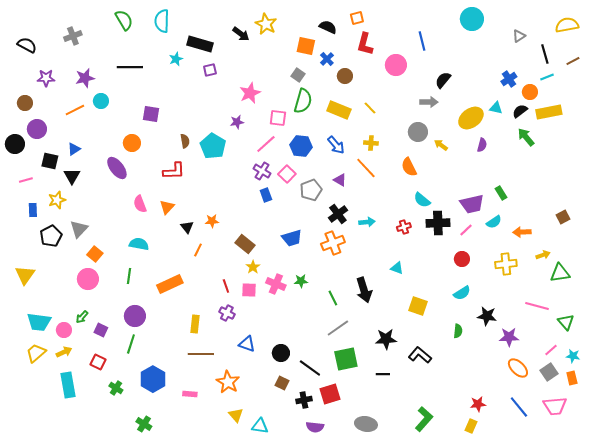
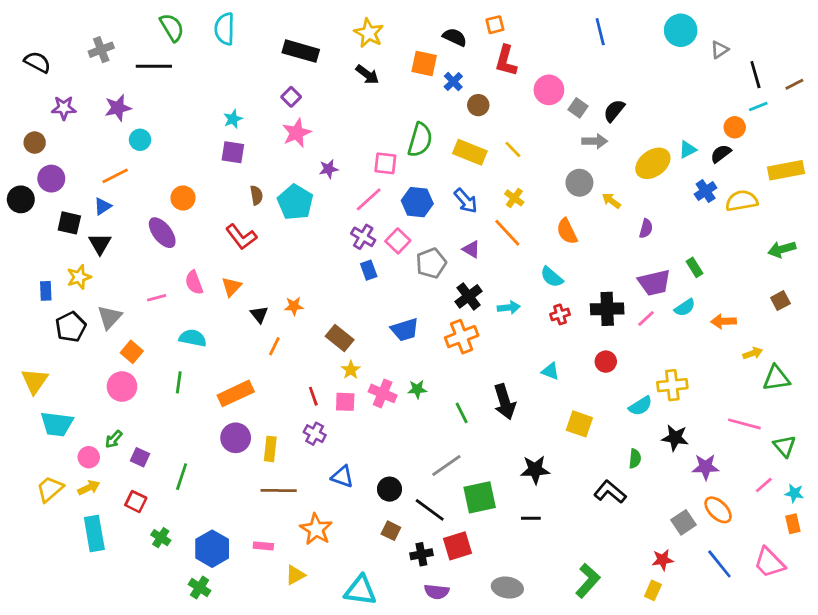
cyan circle: (472, 19) -> (681, 30), moved
yellow semicircle: (567, 25) -> (742, 201), moved
black arrow: (241, 34) -> (367, 75), moved
blue line: (422, 41) -> (600, 32), moved
black rectangle: (200, 44) -> (301, 51), moved
cyan star: (176, 59) -> (233, 119), moved
black line: (130, 67) -> (154, 66), moved
purple square: (210, 70) -> (291, 97), turned -32
gray square: (298, 75) -> (578, 108), moved
blue cross: (509, 79) -> (706, 191), moved
pink star: (250, 93) -> (297, 133), moved
cyan triangle: (496, 108) -> (688, 149), turned -40
orange line: (75, 110) -> (115, 176), moved
yellow rectangle: (549, 112) -> (786, 170), moved
purple square: (151, 114) -> (233, 152), moved
green arrow: (526, 137) -> (782, 249), moved, turned -66
yellow cross: (371, 143) -> (514, 198), turned 32
purple semicircle: (482, 145) -> (646, 228), moved
red L-shape: (174, 171) -> (241, 237), turned 55
pink line: (26, 180) -> (157, 298), moved
cyan semicircle: (422, 200) -> (552, 277), moved
red circle: (462, 259) -> (606, 362), moved
yellow cross: (506, 264) -> (672, 385), moved
purple circle: (135, 316) -> (236, 438), moved
cyan trapezoid: (39, 322) -> (57, 424), moved
gray line: (338, 328) -> (446, 466), moved
black L-shape: (420, 355) -> (610, 492), moved
gray square: (549, 372) -> (683, 522), moved
blue hexagon: (153, 379) -> (212, 549), moved
pink trapezoid: (555, 406) -> (769, 563), turned 50
yellow triangle: (236, 415) -> (295, 575), moved, turned 42
cyan triangle: (260, 426) -> (360, 590), size x1.4

